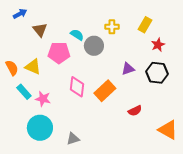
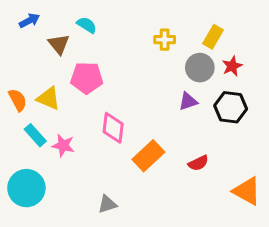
cyan semicircle: (77, 35) -> (87, 25), moved
gray circle: (94, 46) -> (200, 68), moved
orange rectangle: (105, 91) -> (148, 156), moved
cyan circle: (40, 128) -> (26, 188), moved

